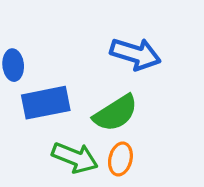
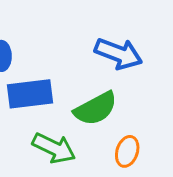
orange ellipse: (120, 159) -> (127, 151), moved

